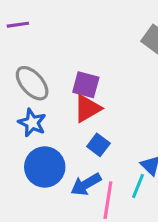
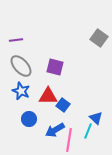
purple line: (18, 25) -> (16, 40), moved
red triangle: (87, 108) -> (48, 96), moved, turned 30
blue circle: (45, 167) -> (29, 119), size x0.6

